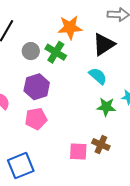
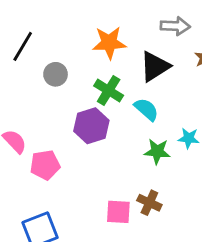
green cross: (56, 52) -> (109, 91), moved
purple hexagon: (37, 87) -> (91, 126), moved
pink pentagon: (36, 119) -> (45, 165), moved

